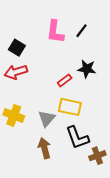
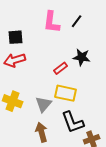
black square: (17, 48) -> (16, 37), turned -35

